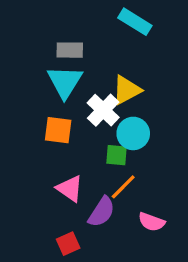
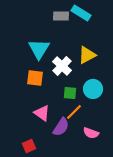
gray rectangle: (70, 50) -> (61, 16), moved
yellow triangle: (127, 90) -> (87, 55), moved
cyan circle: (133, 133) -> (93, 89), moved
red square: (68, 244) -> (29, 146), moved

